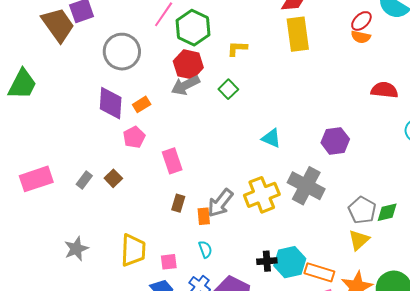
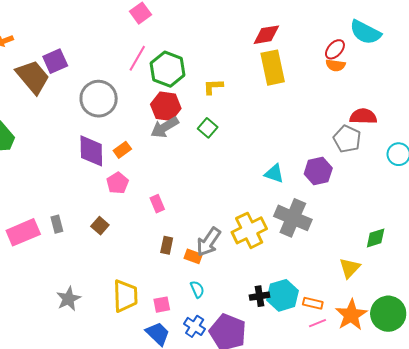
cyan triangle: (271, 138) -> (274, 174), moved
pink rectangle: (172, 161) -> (157, 204), size x0.7
gray rectangle: (84, 180) -> (57, 224), moved, turned -48
gray pentagon: (362, 210) -> (347, 139), moved
orange rectangle: (204, 216) -> (193, 256), turned -60
orange rectangle: (319, 272) -> (313, 303), size x0.7

